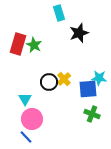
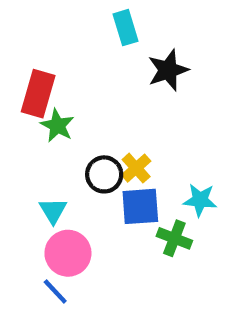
green star: (34, 45) -> (57, 126), moved
cyan star: (99, 78) -> (200, 200), moved
blue square: (88, 89) -> (140, 206), moved
green cross: (92, 114) -> (174, 238), moved

